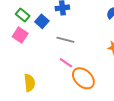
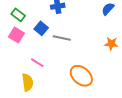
blue square: (42, 21) -> (41, 28), moved
pink line: (66, 63) -> (37, 63), moved

